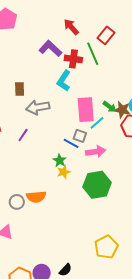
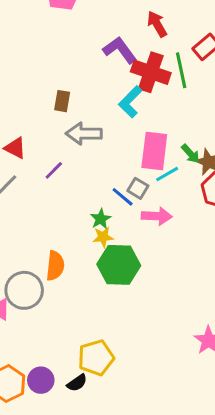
red cross: (73, 59) -> (151, 72), size x1.4
green hexagon: (97, 185) -> (119, 265), moved
orange semicircle: (36, 197) -> (55, 266), turned -90
gray circle: (17, 202) -> (24, 290), moved, size x1.6
yellow pentagon: (106, 247) -> (96, 358), moved

